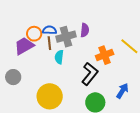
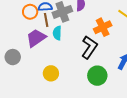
purple trapezoid: (24, 46) -> (36, 38), moved
yellow circle: (50, 96) -> (51, 73), size x0.6

